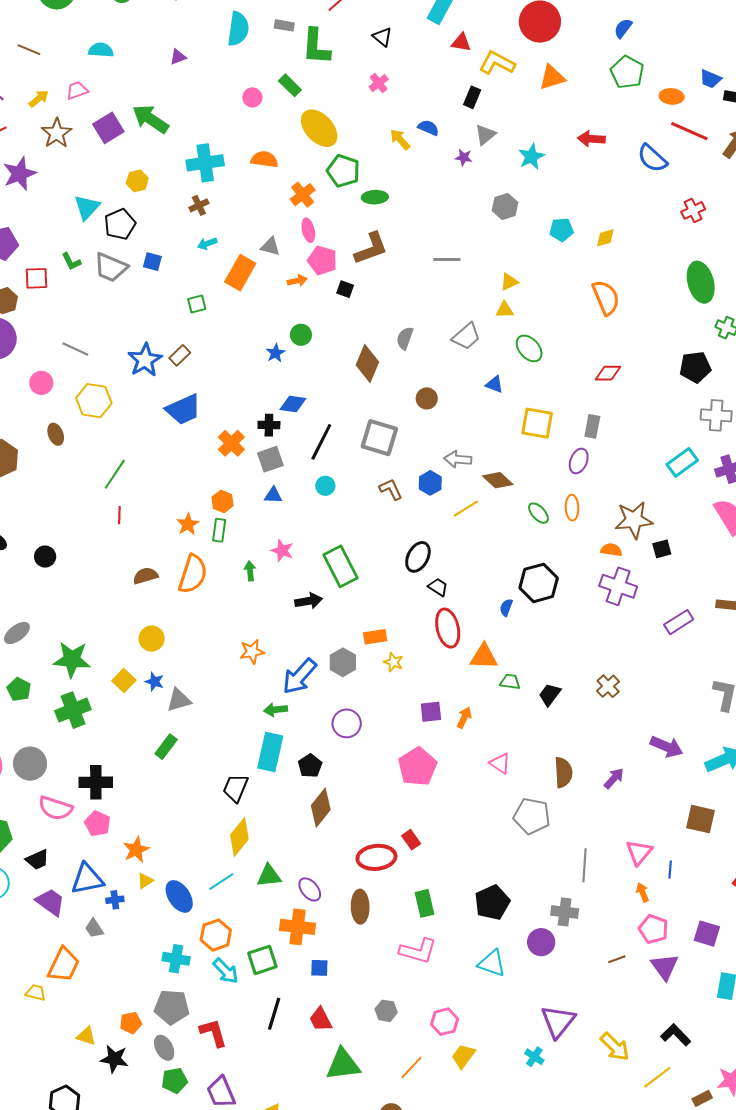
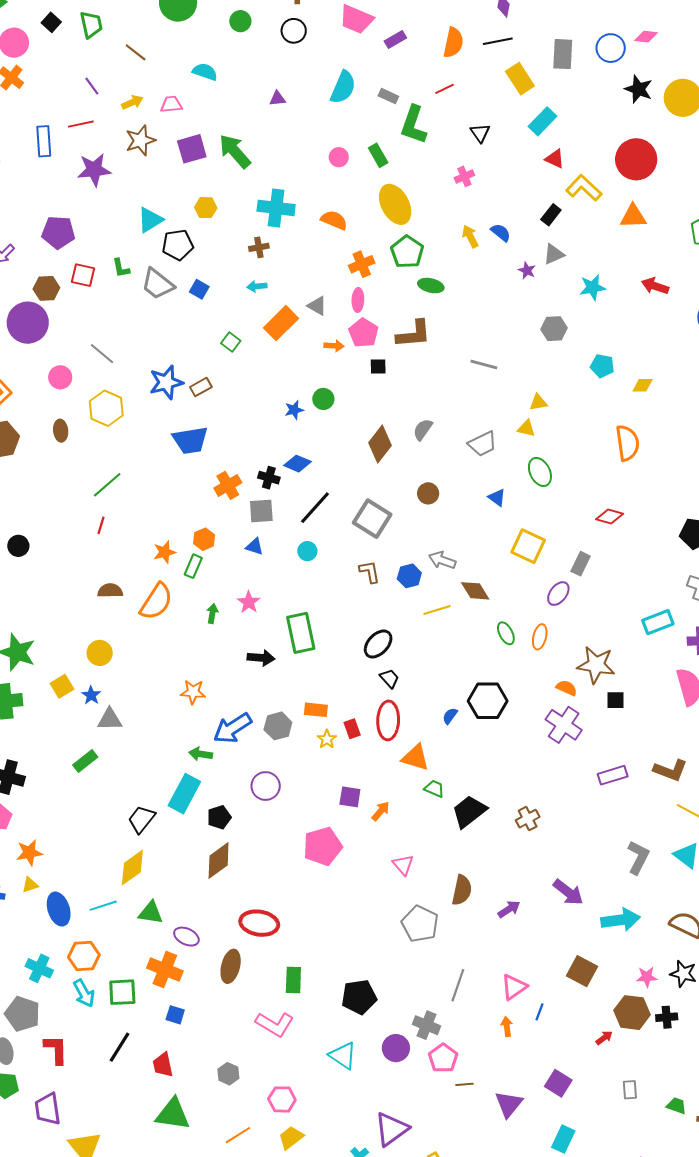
black square: (345, 289) -> (378, 366), turned -36
green square: (197, 304) -> (231, 342), turned 36
black trapezoid: (550, 695) -> (469, 811), size x1.5
red rectangle: (411, 840) -> (352, 729), moved
purple ellipse: (310, 889) -> (186, 937), turned -40
pink pentagon: (653, 929) -> (443, 1058), moved

